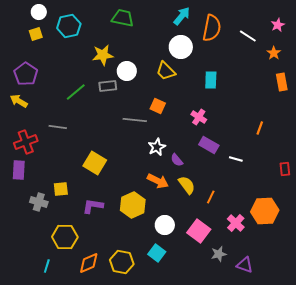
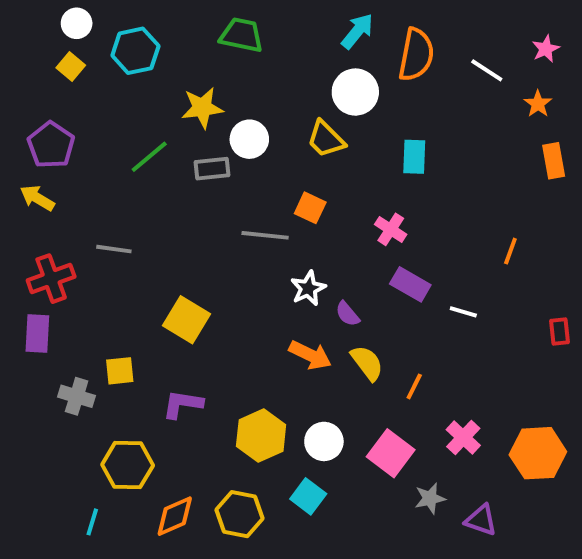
yellow square: (36, 34) -> (71, 67), turned -32
green line: (76, 92) -> (149, 157), moved
yellow hexagon: (133, 205) -> (261, 436), moved
orange hexagon: (265, 211) -> (538, 453), moved

